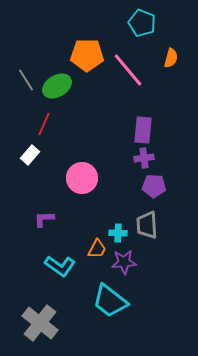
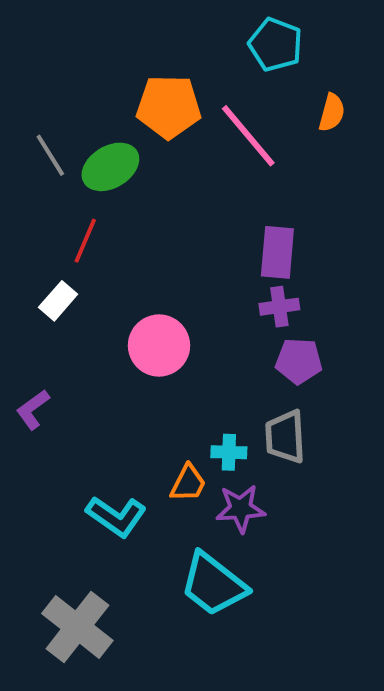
purple L-shape: (44, 219) -> (33, 410), moved, turned -35

